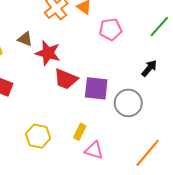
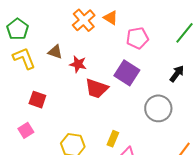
red star: (48, 53) -> (78, 64), size x0.7
purple square: (96, 88) -> (127, 73), moved, turned 30

